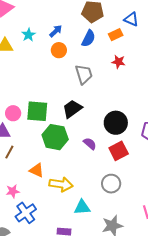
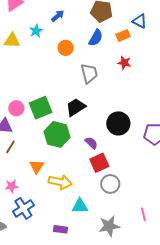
blue arrow: (56, 31) -> (58, 16), moved
green square: (37, 111) -> (41, 108), turned -30
red square: (119, 151) -> (99, 163), moved
orange triangle: (37, 170) -> (37, 167), turned 35

